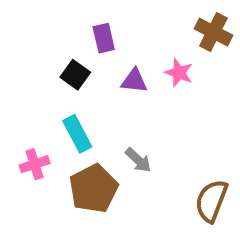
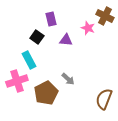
pink star: (179, 73) -> (88, 28), moved
cyan rectangle: (77, 134) -> (29, 60), moved
pink cross: (35, 164) -> (17, 81), size x1.5

